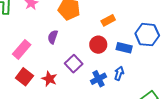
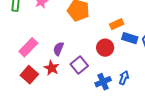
purple semicircle: (53, 37) -> (58, 49), moved
blue rectangle: (124, 48) -> (130, 38), moved
red star: (49, 79) -> (52, 68), moved

